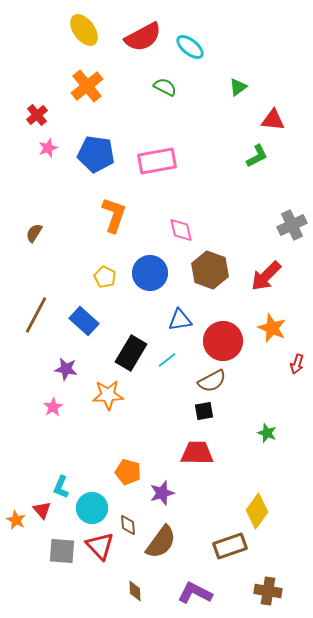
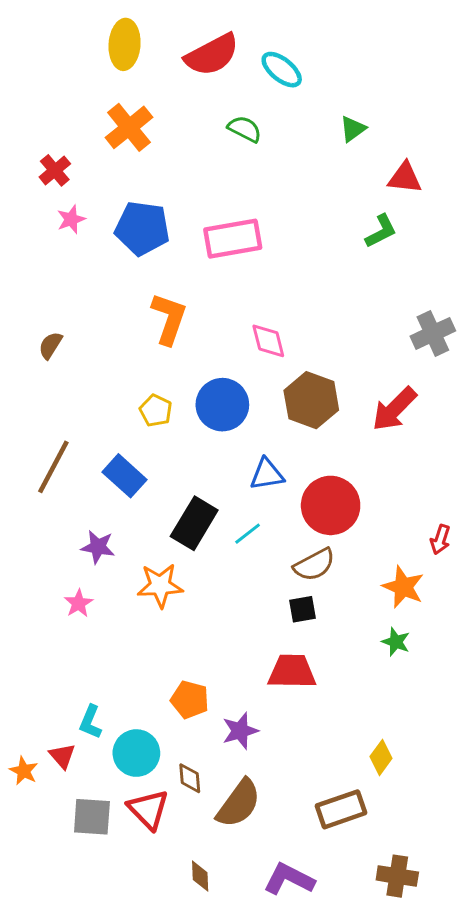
yellow ellipse: (84, 30) -> (125, 44), turned 40
orange star: (272, 328) -> (403, 587), moved
yellow diamond: (257, 511) -> (381, 757), size x0.7

